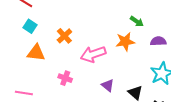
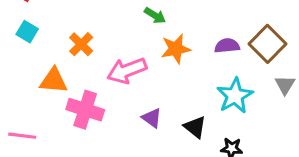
green arrow: (137, 21) -> (155, 15), moved
orange triangle: (36, 53) -> (53, 81), moved
pink cross: (65, 78) -> (85, 110), size x1.6

